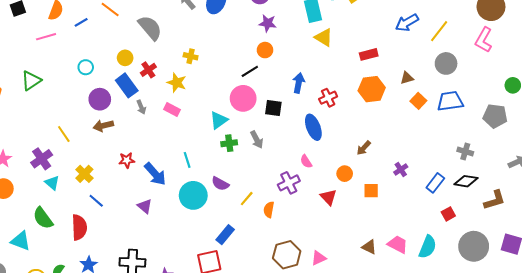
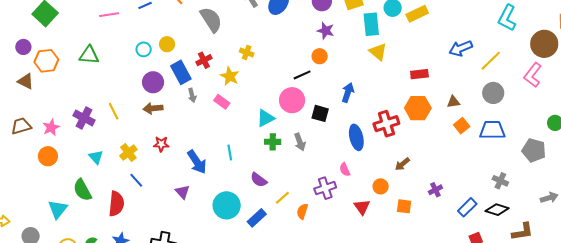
yellow circle: (125, 58) -> (167, 44), moved
green triangle: (31, 81) -> (89, 55), turned 30
red cross: (328, 98) -> (386, 124), moved, size x1.4
purple cross: (42, 159) -> (84, 118), moved, turned -35
red star: (127, 160) -> (161, 144), moved
cyan circle: (193, 195) -> (227, 205), moved
blue rectangle: (225, 235) -> (257, 218), moved
cyan triangle: (21, 241) -> (58, 209), turned 40

